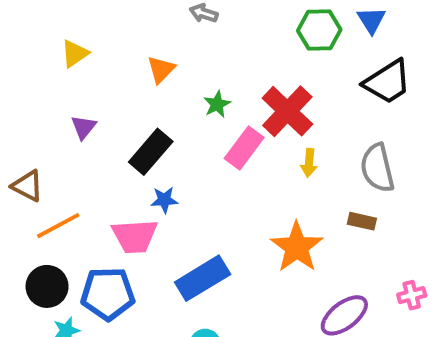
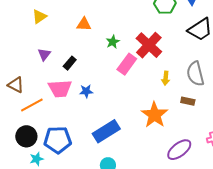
orange triangle: (161, 69) -> (84, 24), turned 49
black rectangle: (151, 152) -> (70, 63), moved, size x0.6
yellow arrow: (309, 163) -> (166, 78), moved
pink trapezoid: (135, 236) -> (60, 89), moved

